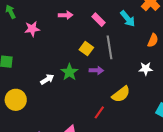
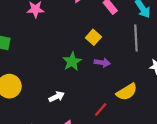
gray line: (109, 47) -> (136, 38), moved
white arrow: (47, 79) -> (57, 97), moved

